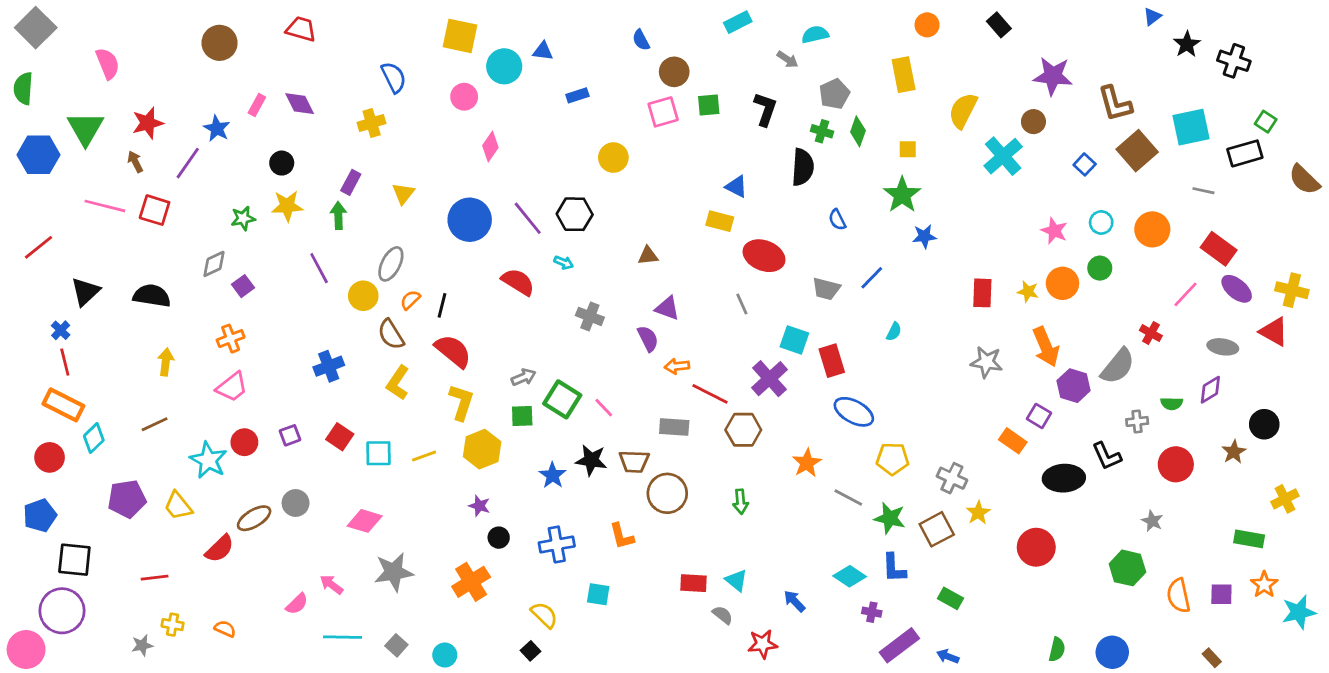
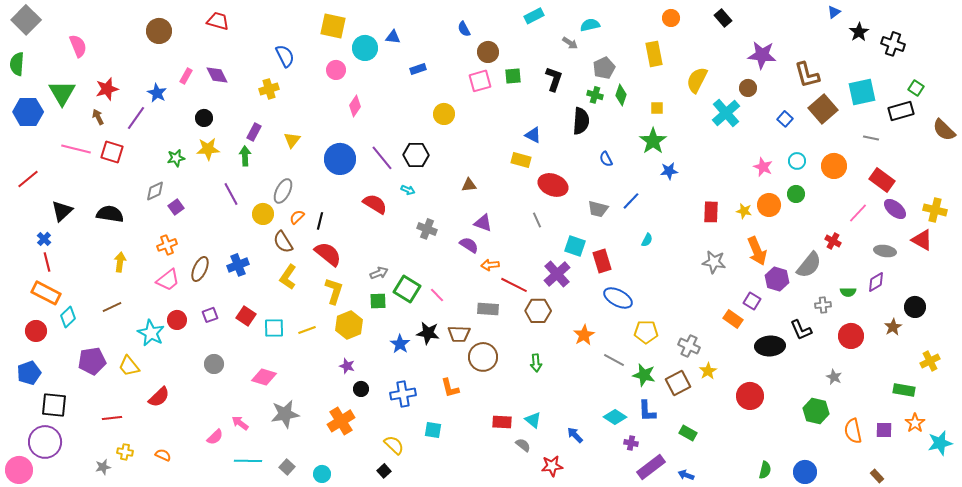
purple semicircle: (648, 339) -> (469, 245), turned -30
brown ellipse: (254, 518) -> (200, 269), moved, turned -35

